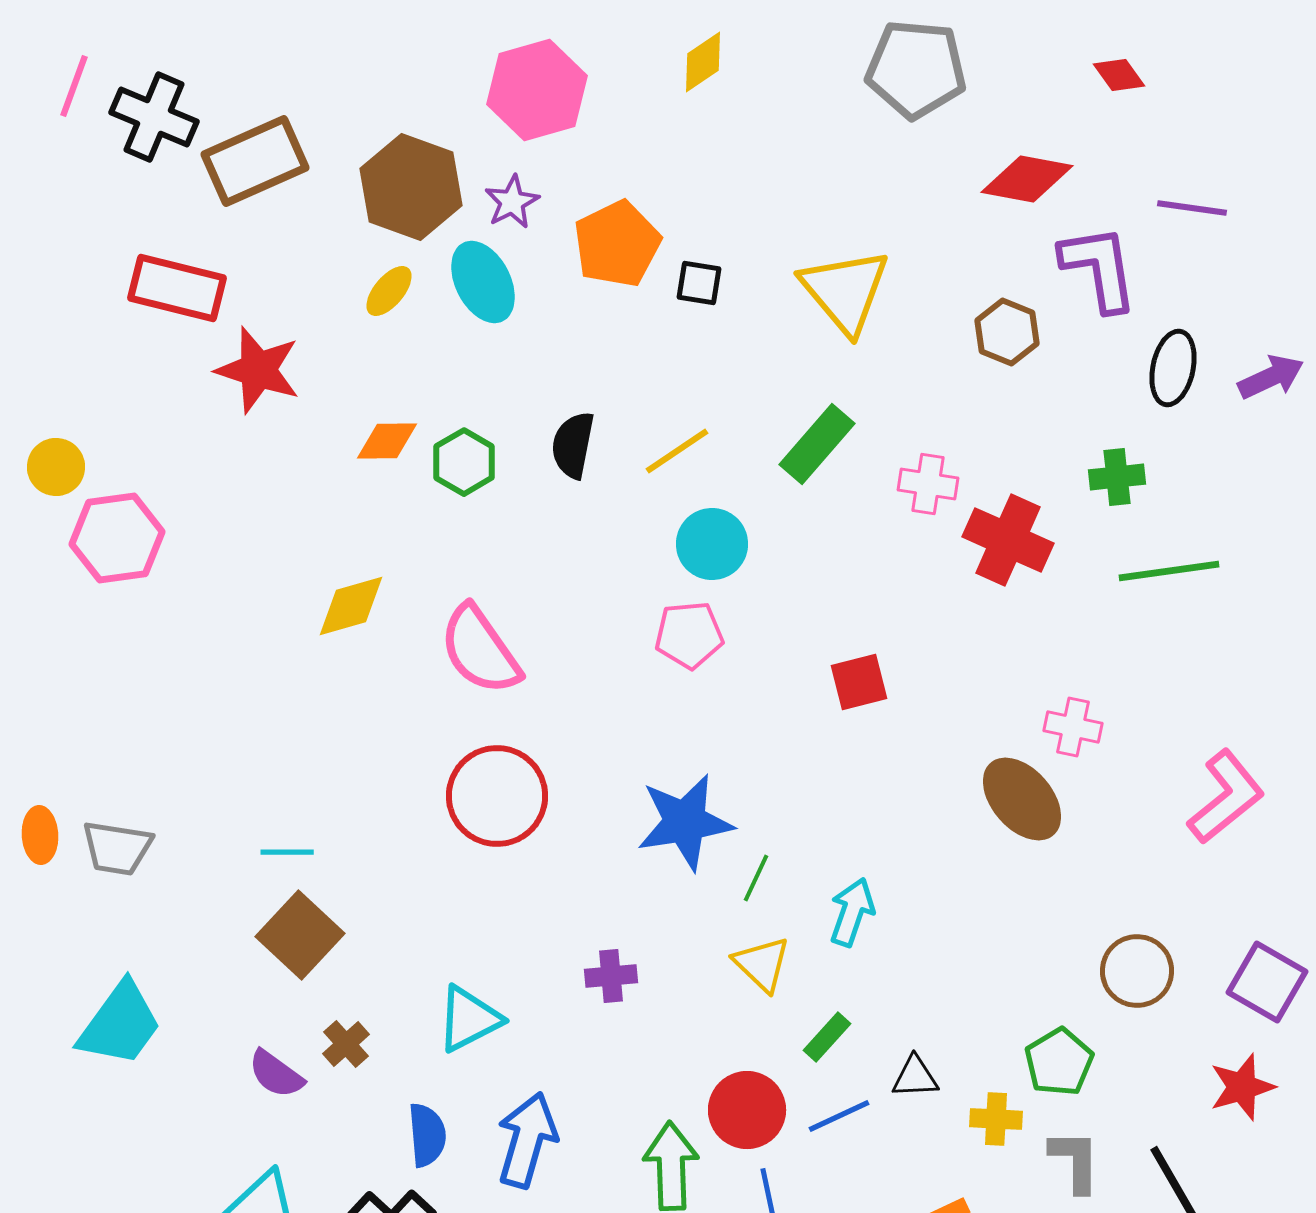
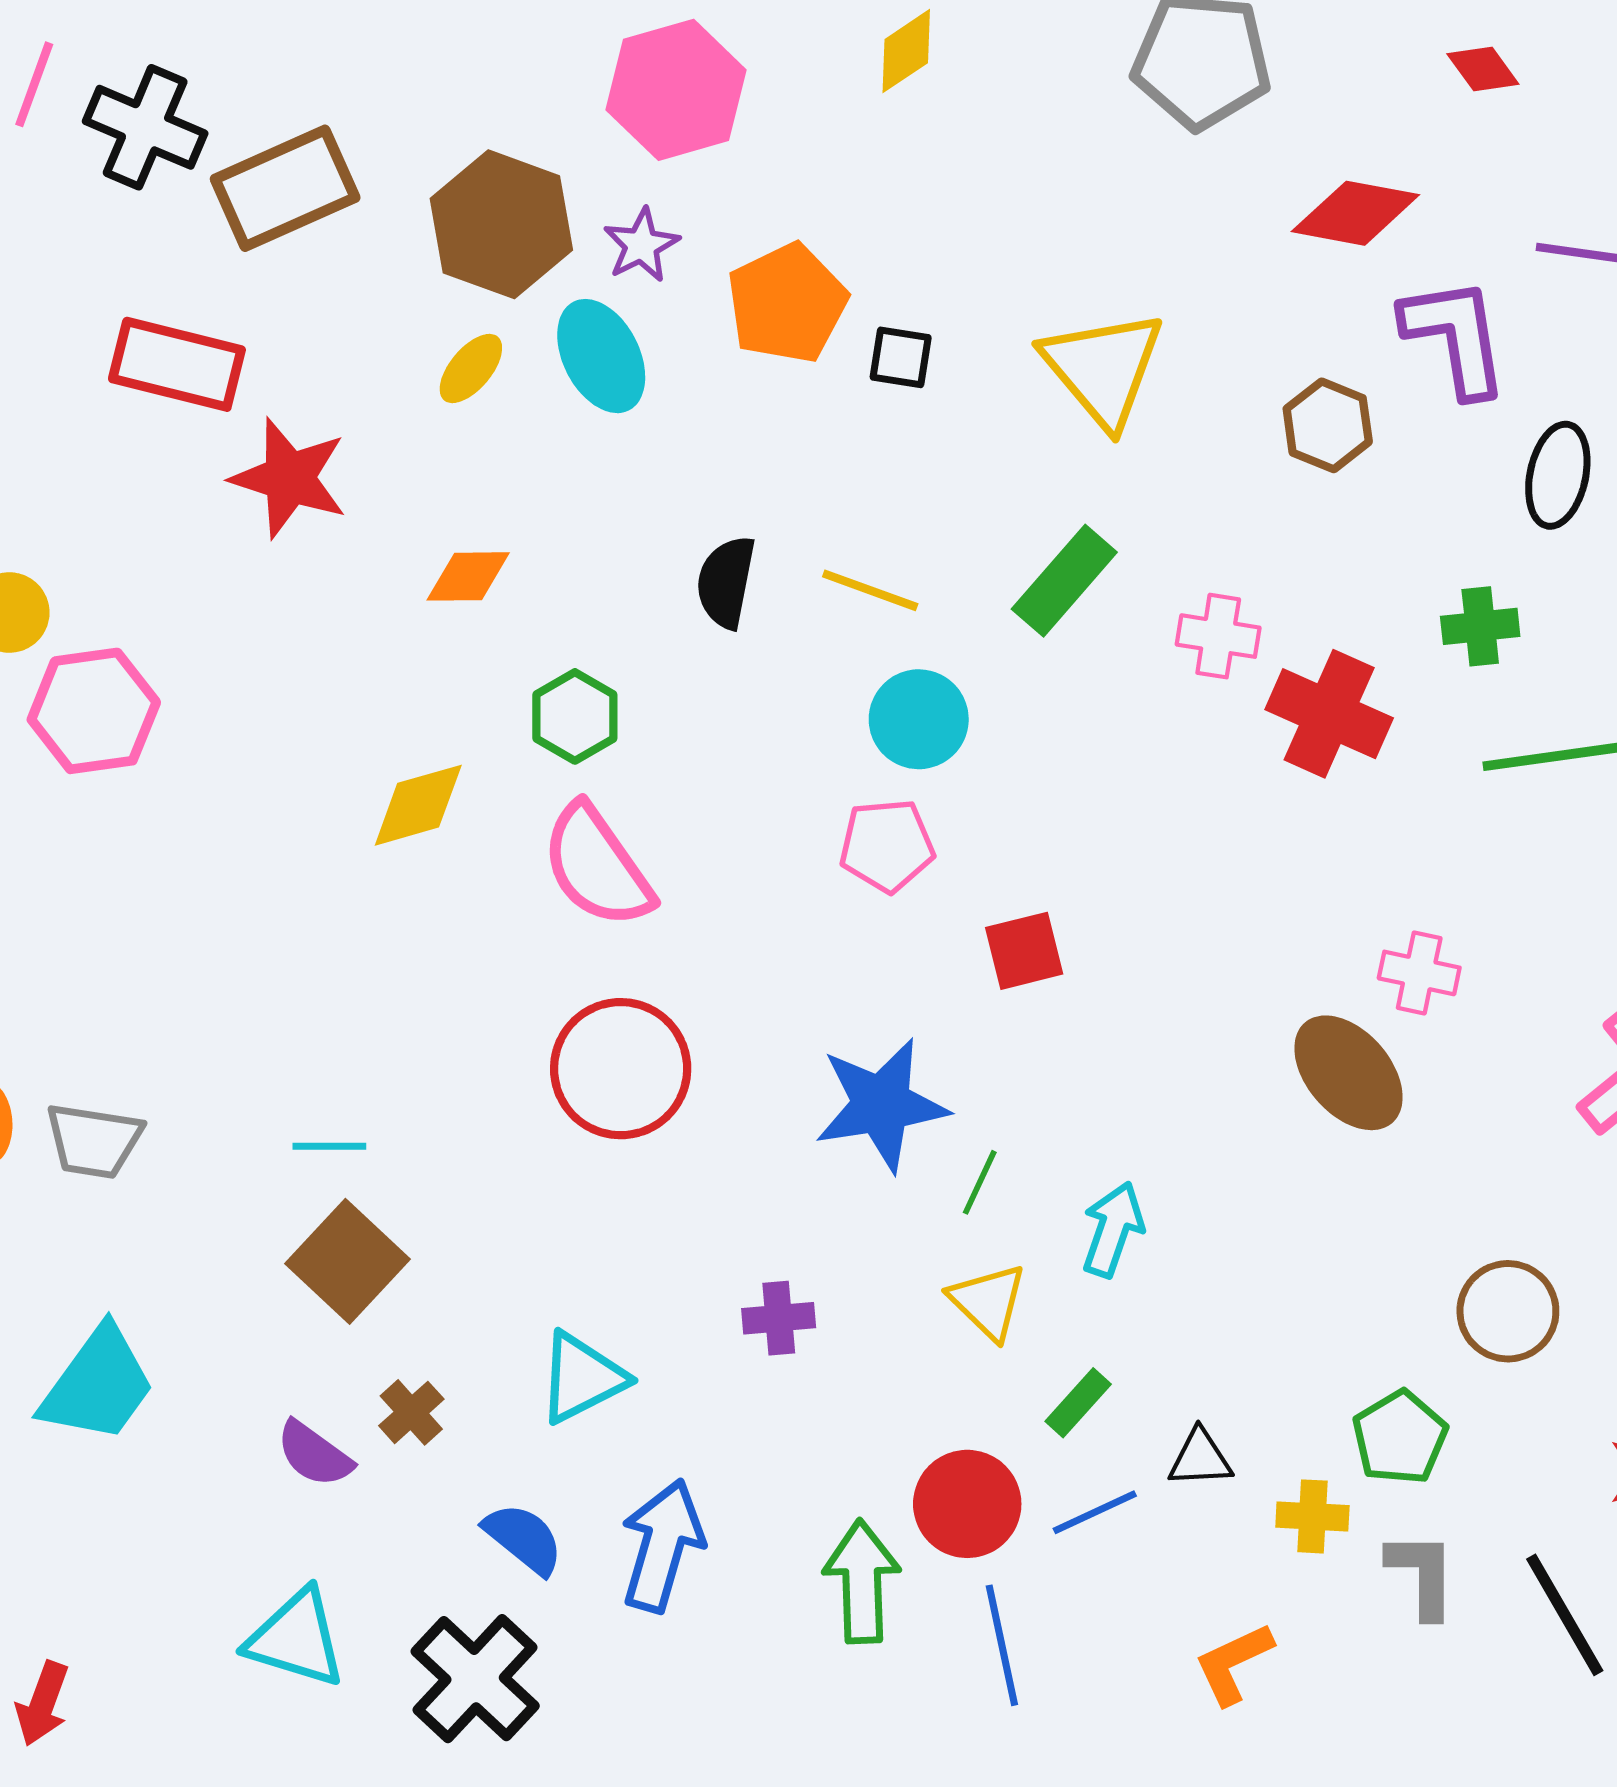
yellow line: (677, 451) -> (870, 590), turned 54
green hexagon: (464, 462) -> (575, 716), moved
red square: (859, 682) -> (1024, 951), moved
blue semicircle: (427, 1135) -> (524, 1539), turned -46

